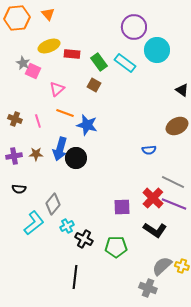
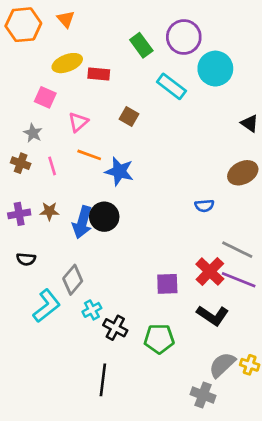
green rectangle: (99, 62) -> (141, 45), moved
gray star: (23, 63) -> (33, 133), moved
blue arrow: (60, 149) -> (82, 222), moved

